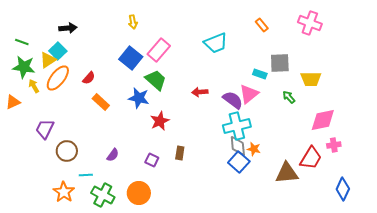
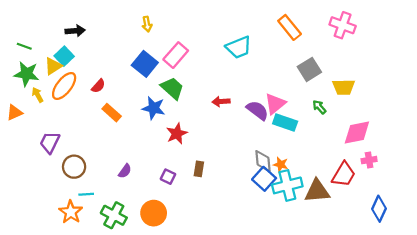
orange rectangle: (262, 25) -> (290, 27), size x1.6
gray square: (280, 63) -> (309, 69), turned -30
cyan rectangle: (260, 74) -> (285, 122), moved, size x1.5
cyan cross: (237, 126) -> (287, 185), moved
cyan line: (86, 175) -> (86, 194), moved

